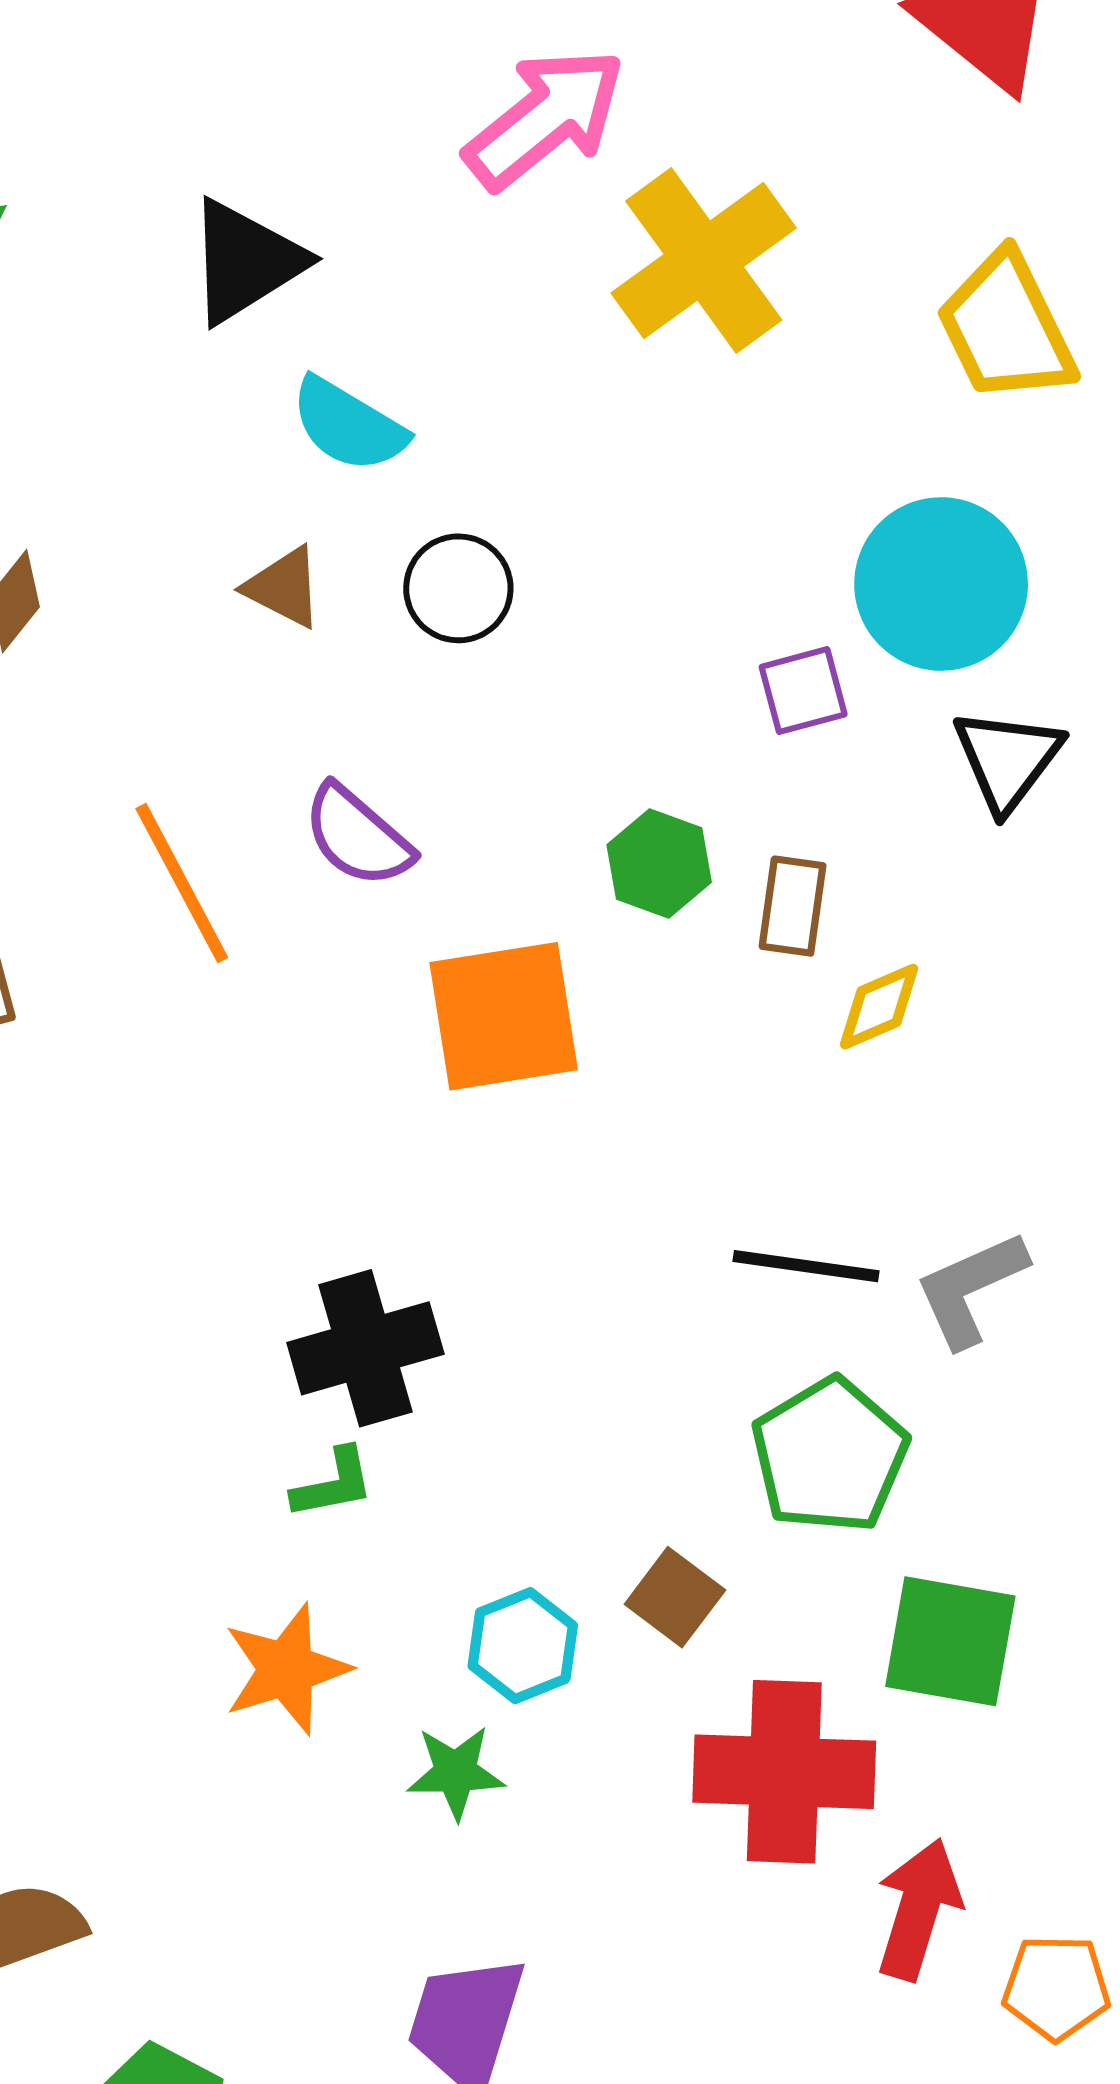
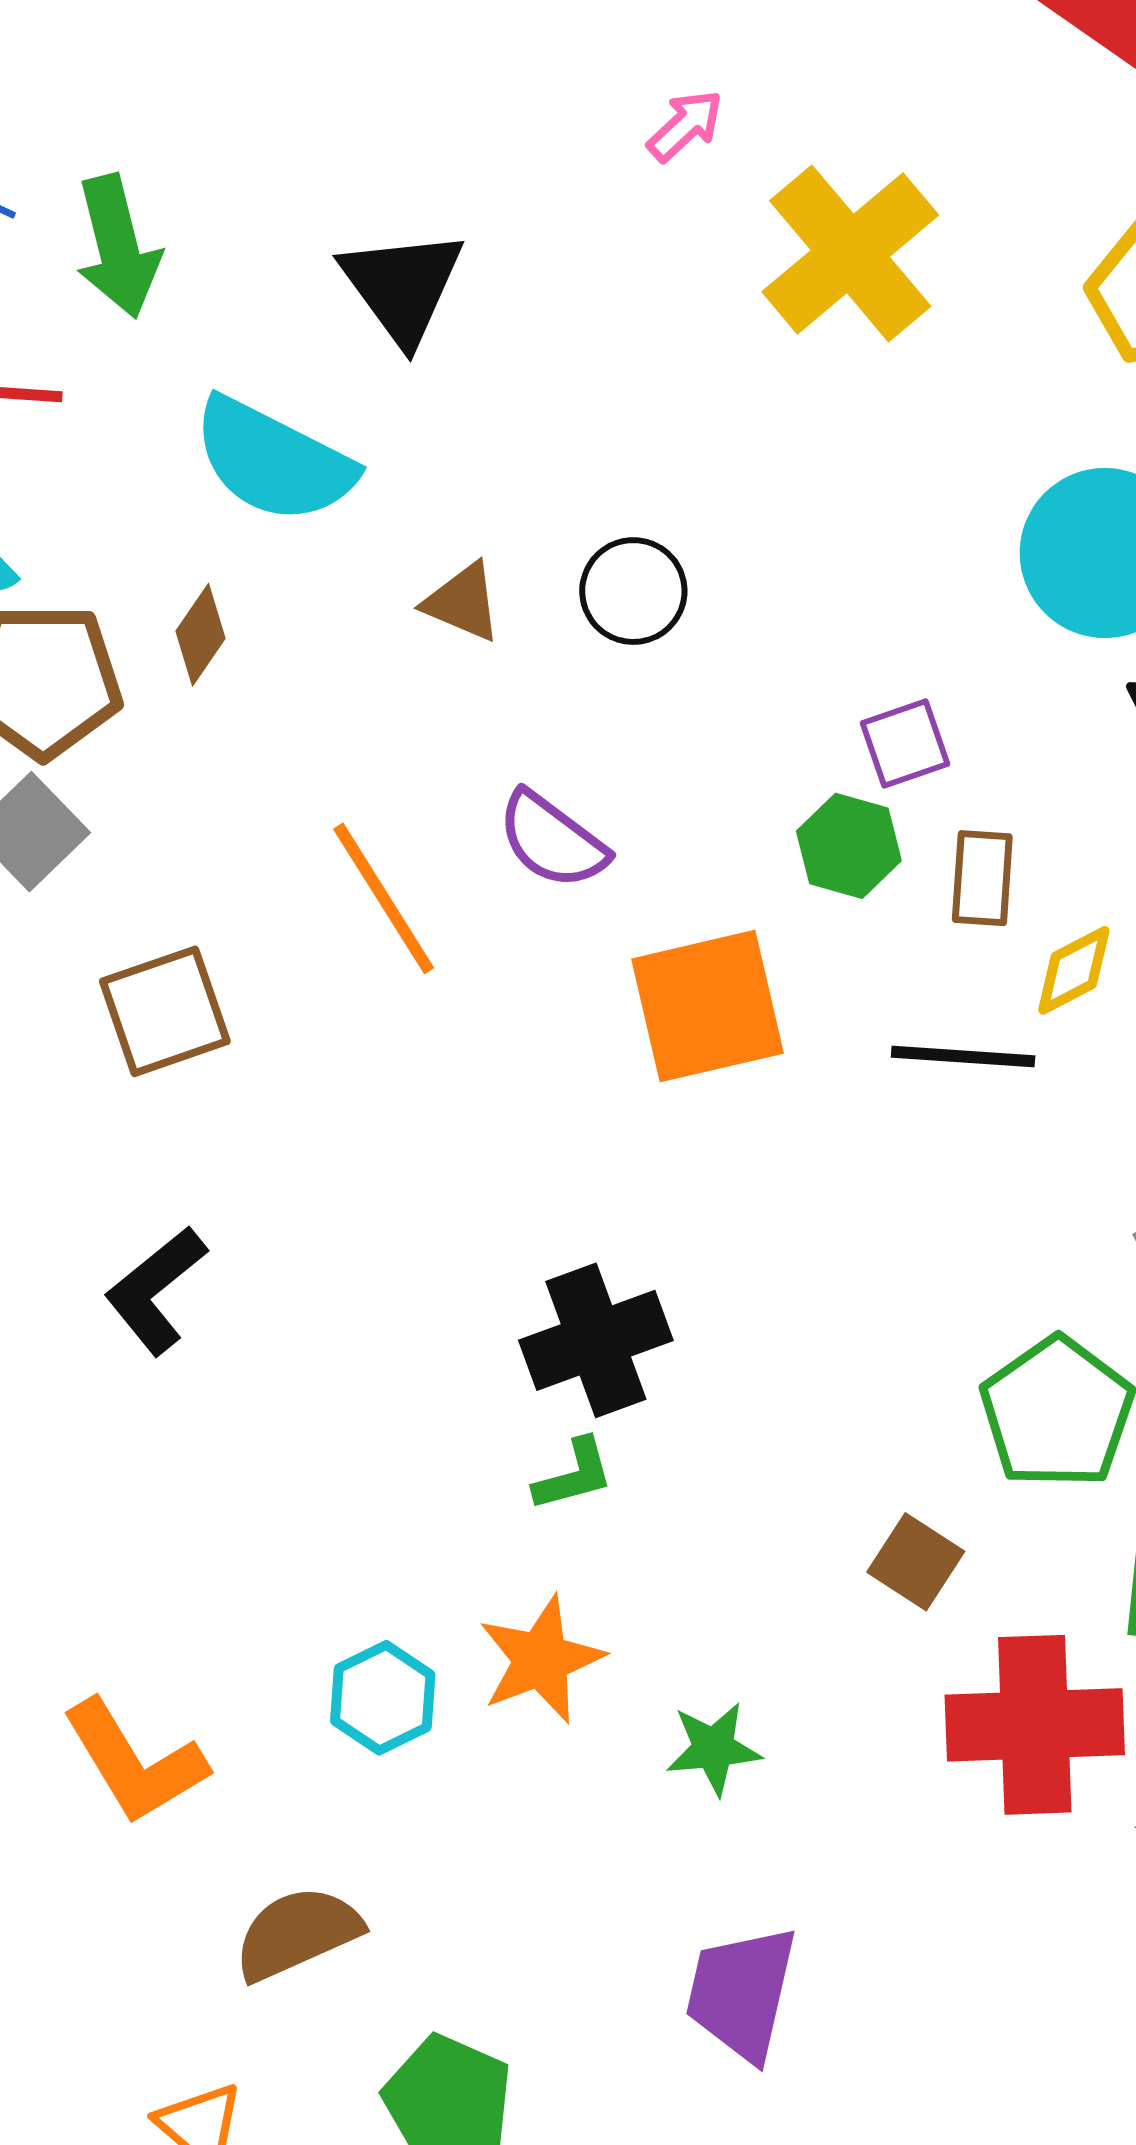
pink arrow: (545, 118) -> (685, 126), size x0.5
black triangle: (245, 261) -> (402, 286), turned -30
cyan semicircle: (348, 425) -> (273, 461), moved, size x1.4
purple square: (803, 691) -> (905, 743), moved
black line: (806, 1266) -> (963, 1057), moved
cyan hexagon: (523, 1646) -> (383, 1698), moved

